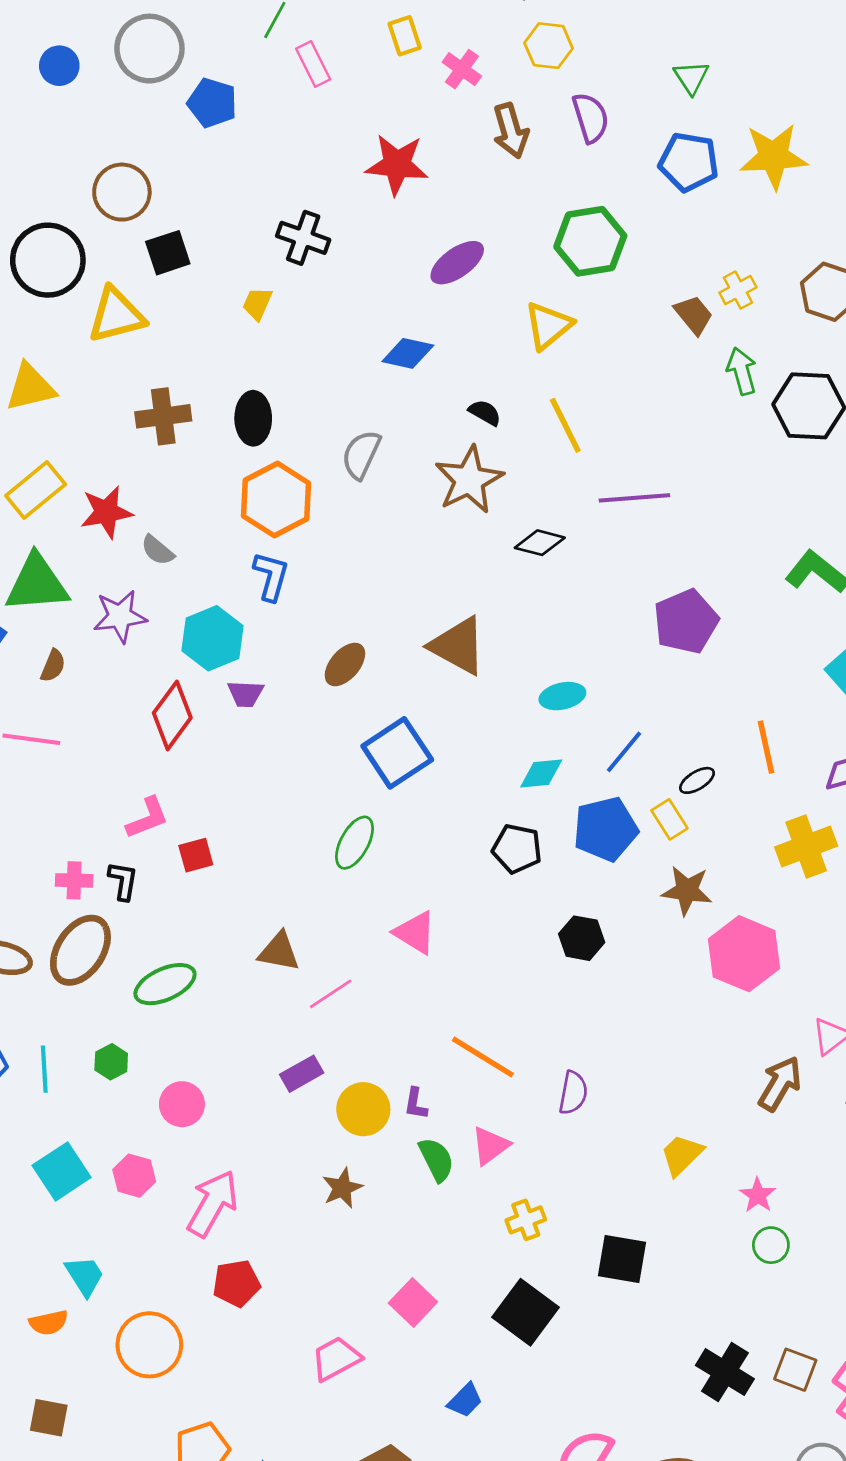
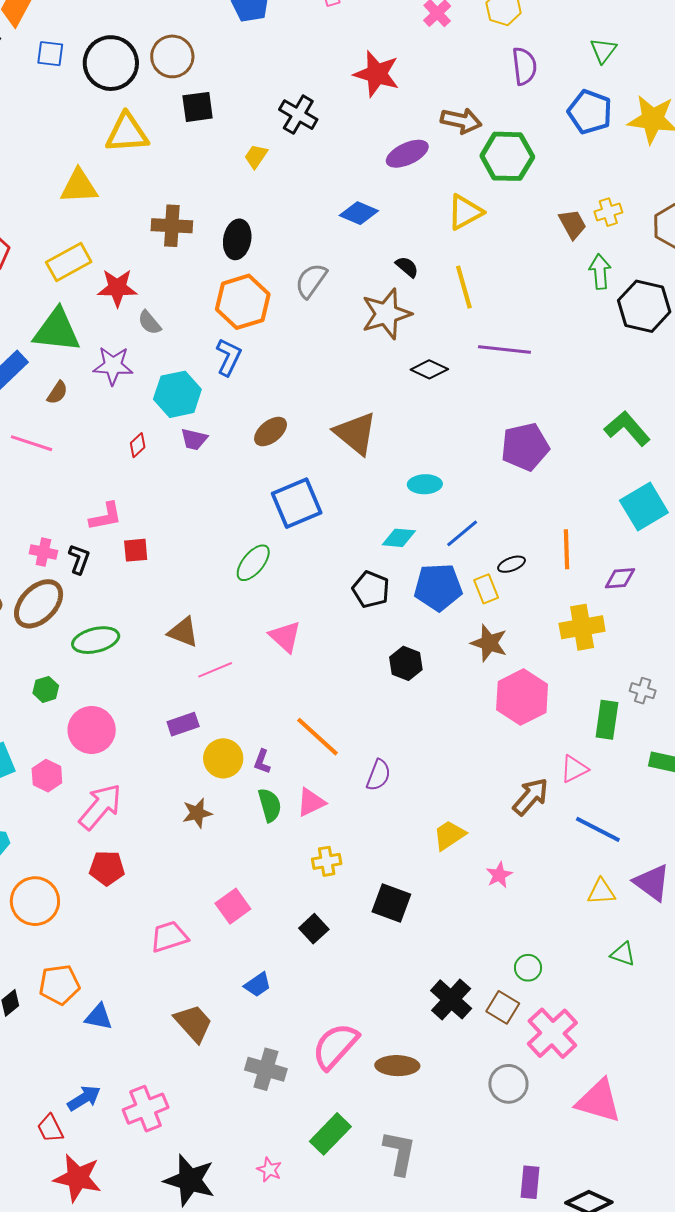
brown arrow: (511, 131) -> (461, 121), moved, turned -72
black circle: (48, 260) -> (111, 63), moved
yellow triangle: (116, 315) -> (127, 133), moved
red diamond: (172, 715) -> (138, 445), size x0.5
pink circle: (182, 1104) -> (92, 730), size x1.4
green circle: (771, 1245) -> (528, 968), moved
black square: (526, 1312) -> (314, 929), size x0.6

